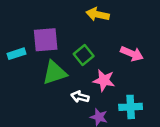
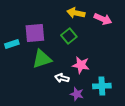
pink arrow: (132, 54) -> (103, 19), moved
green square: (84, 55) -> (69, 36), moved

